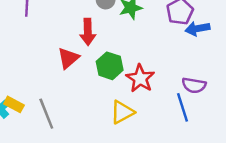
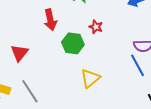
red triangle: (68, 58) -> (19, 53), moved
red star: (140, 78) -> (96, 27), moved, size x0.6

